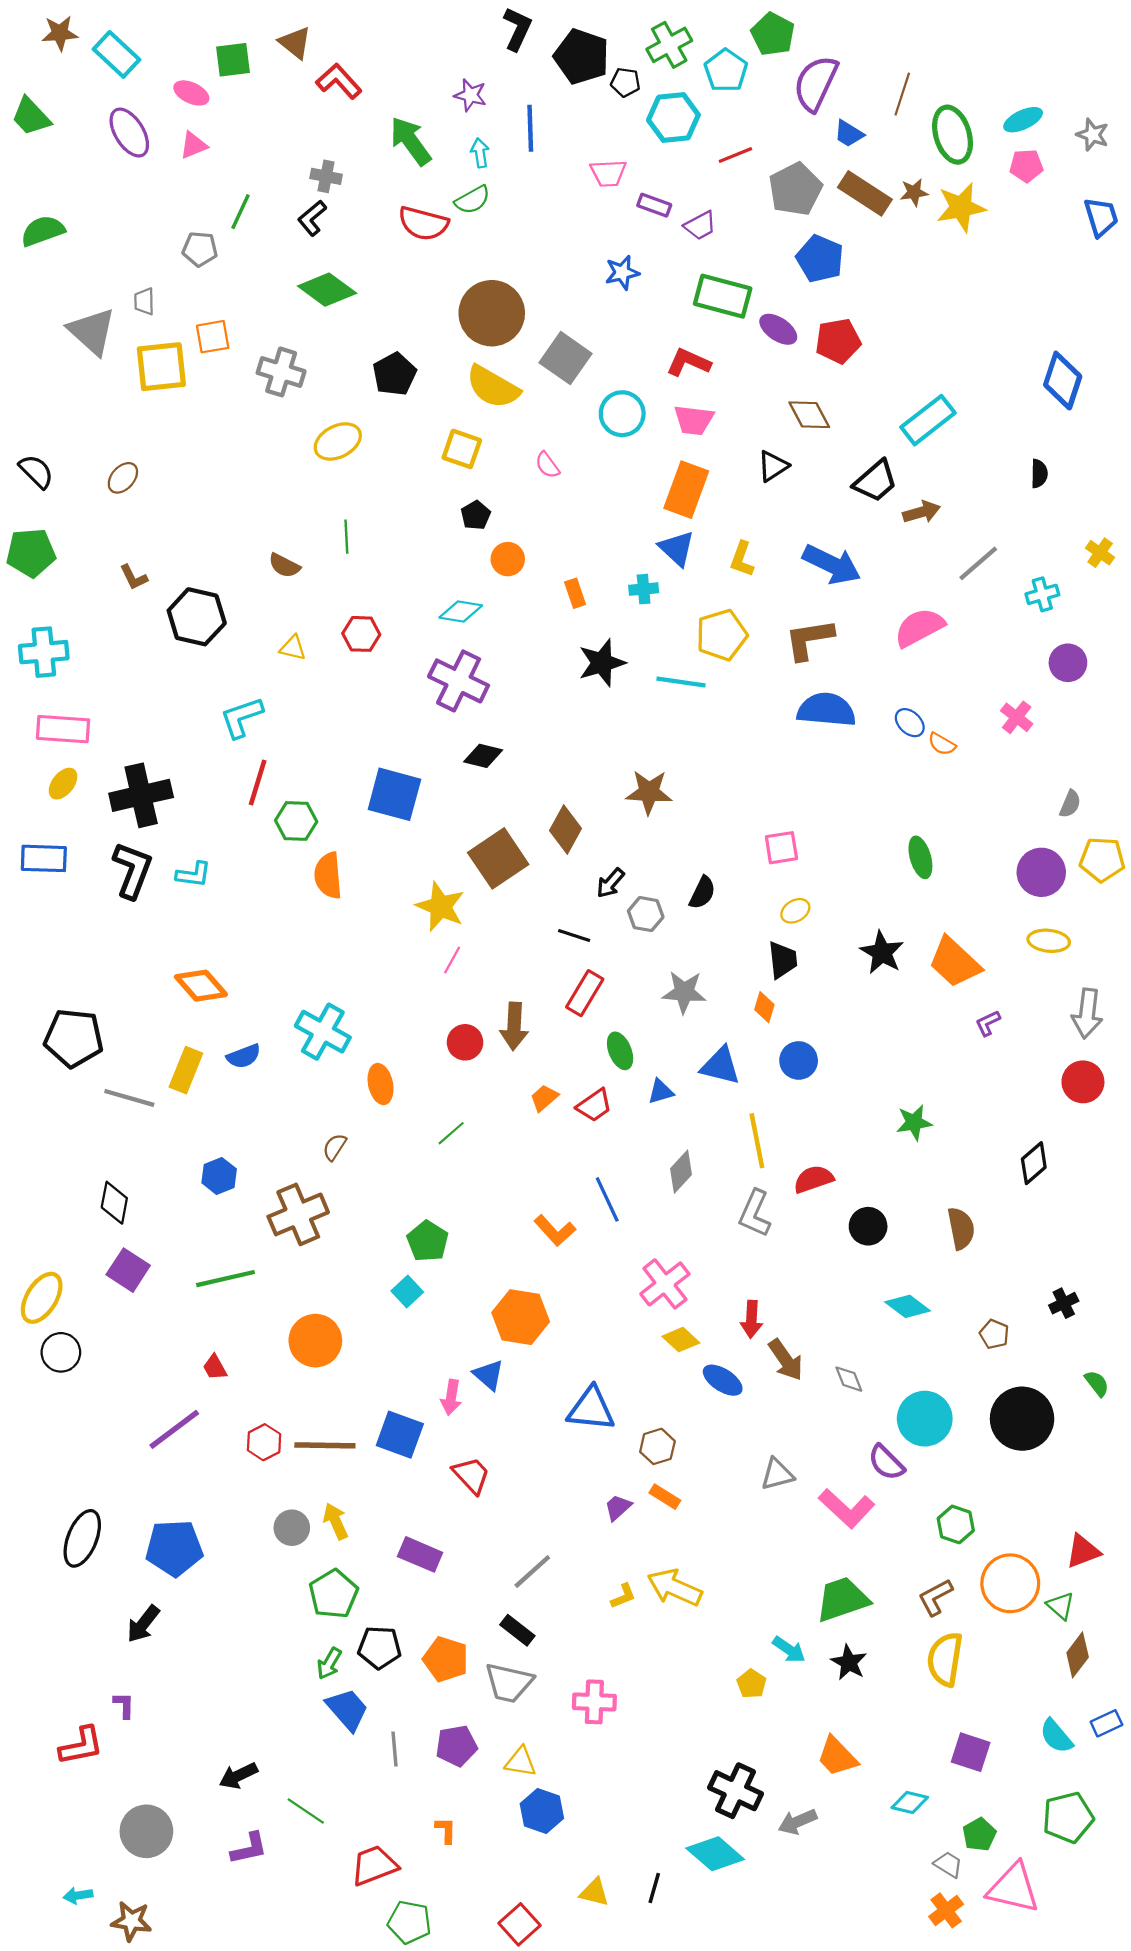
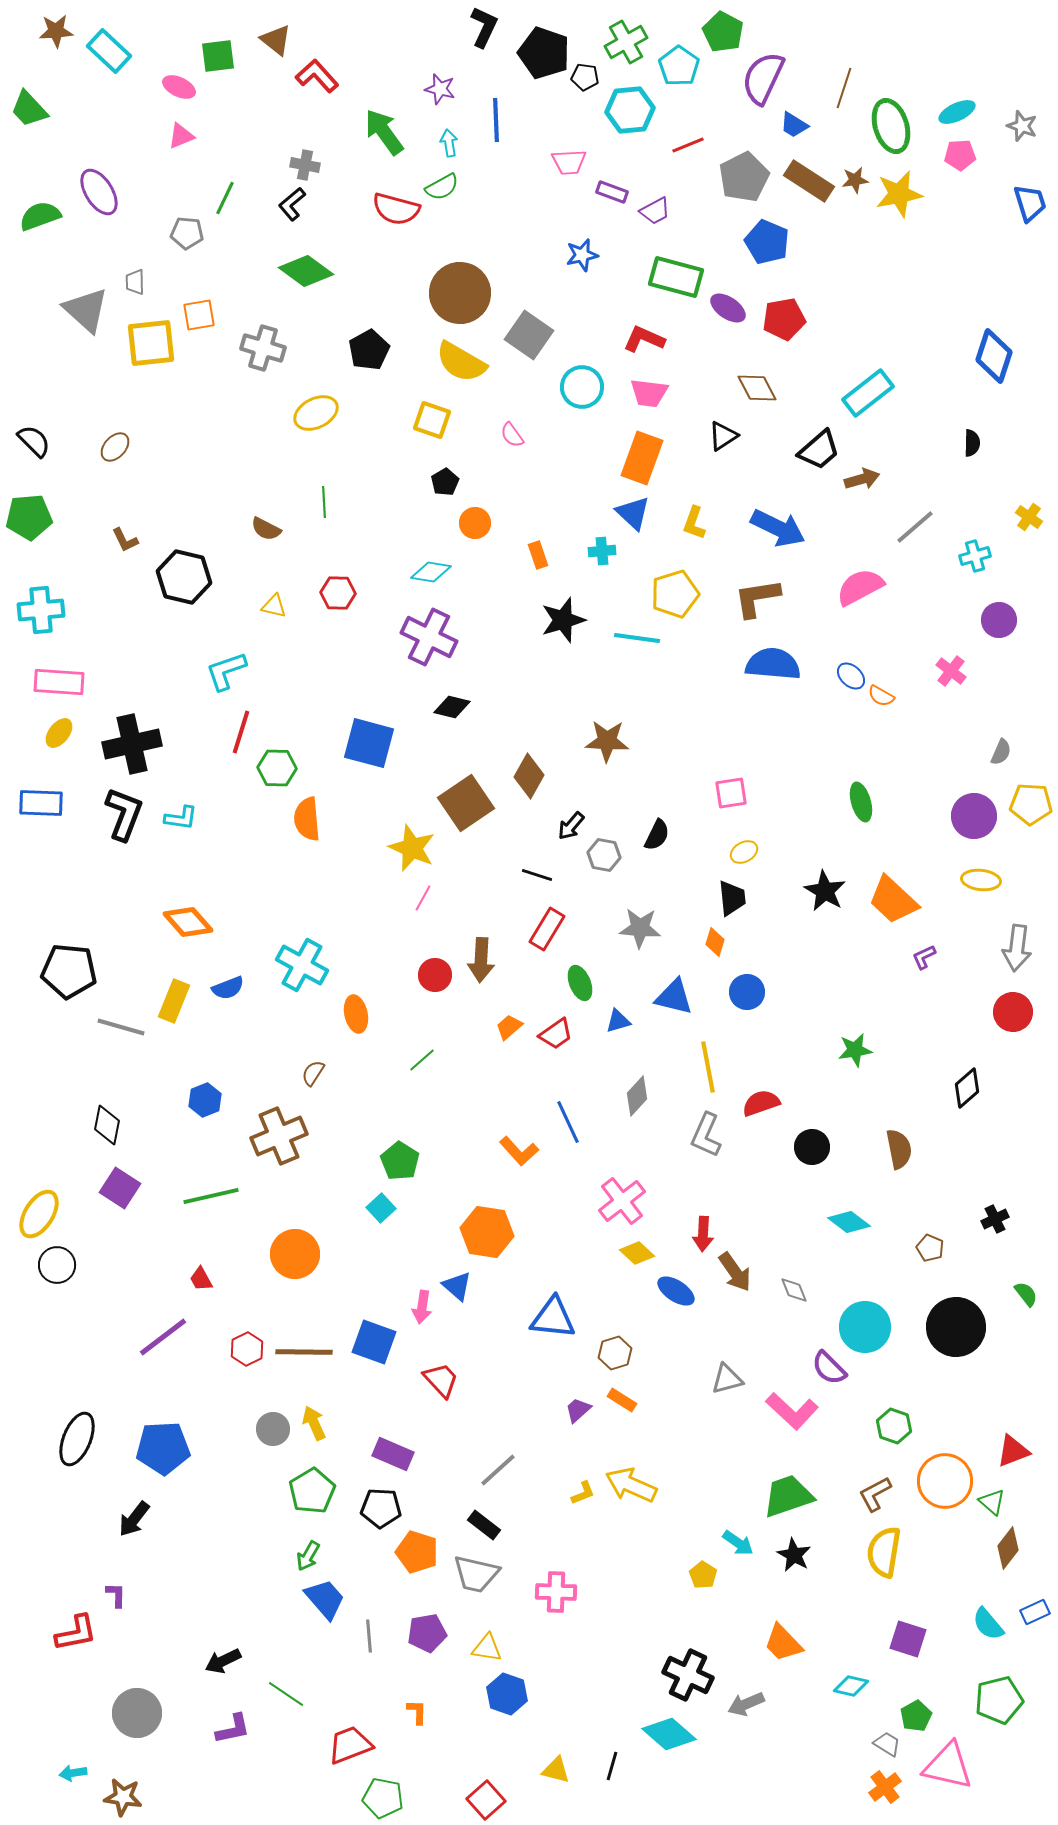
purple ellipse: (129, 133) -> (99, 192), moved
black pentagon: (379, 1647) -> (381, 1508), moved

